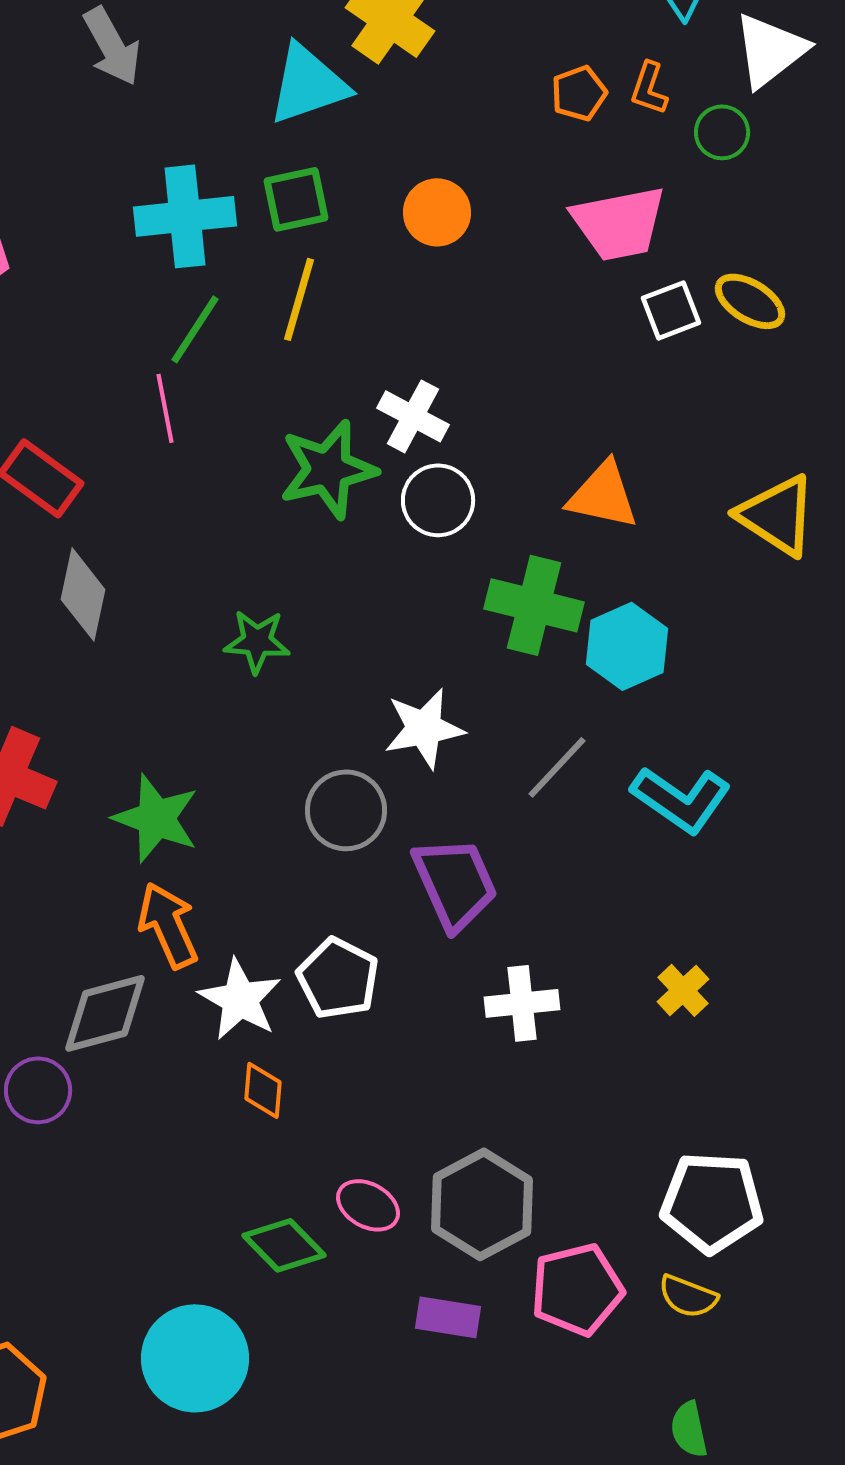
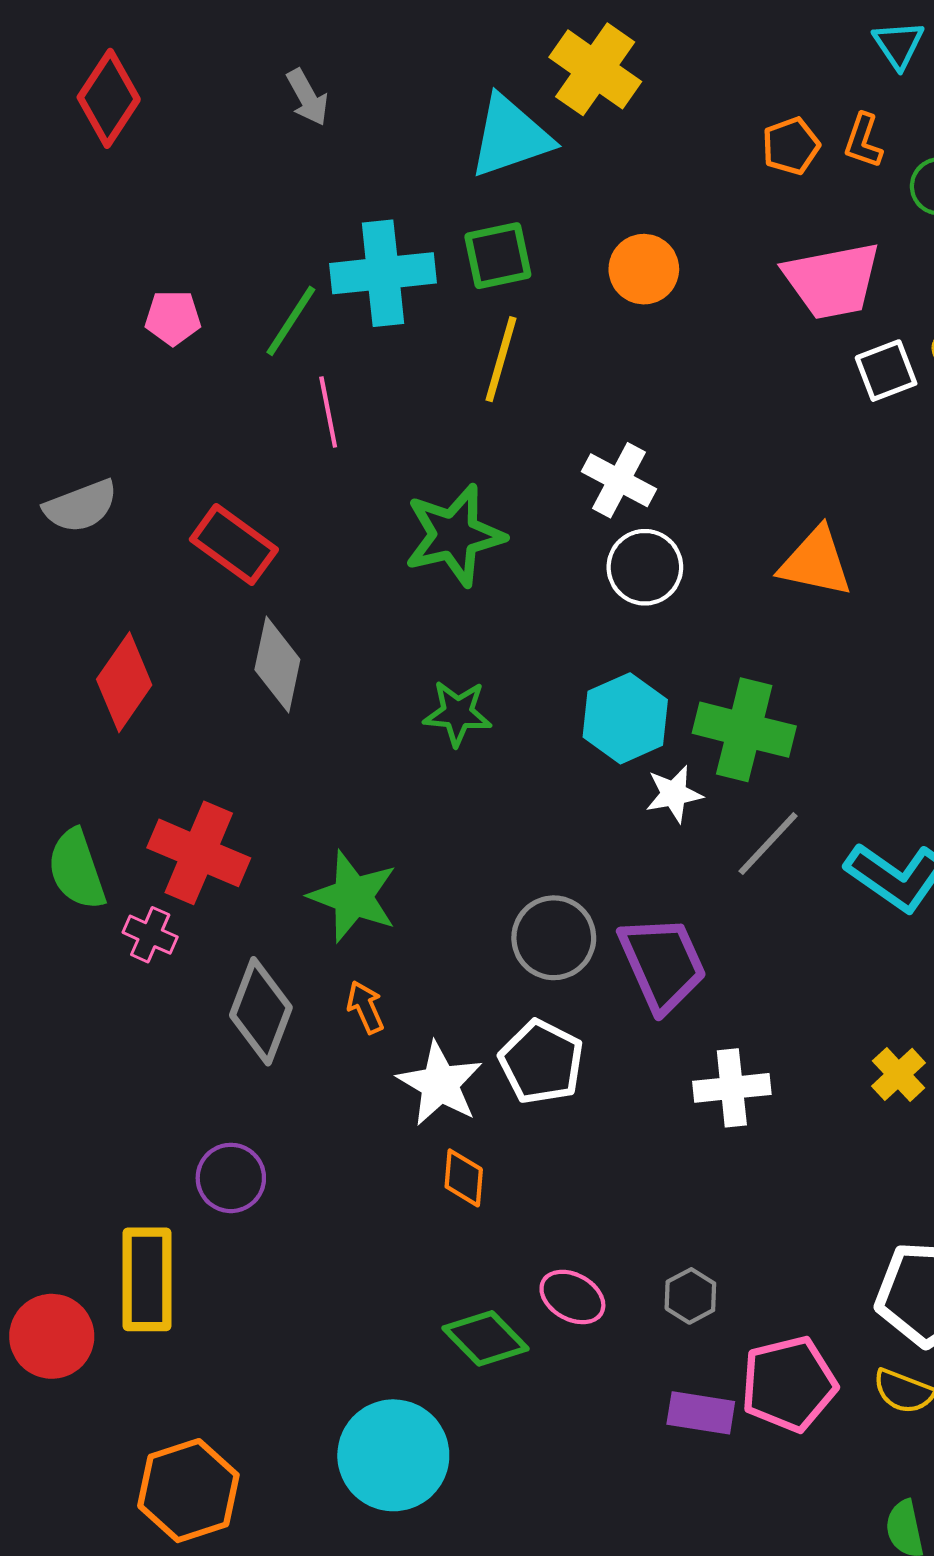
gray arrow: (112, 46) -> (307, 97), size x0.7
green line: (195, 329) -> (291, 321), moved
pink line: (165, 408) -> (328, 412), moved
green star: (328, 469) -> (454, 535), moved
green cross: (534, 605) -> (744, 730), moved
cyan hexagon: (627, 646) -> (625, 718), moved
white star: (424, 728) -> (674, 794), moved, size x0.7
gray circle: (346, 810) -> (554, 938), moved
orange arrow: (168, 925) -> (365, 1007), size x0.6
gray diamond: (105, 1013) -> (261, 1011), moved, turned -54
gray hexagon: (482, 1204) -> (690, 1296), size x0.5
purple rectangle: (448, 1317) -> (701, 1413), moved

